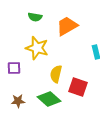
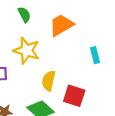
green semicircle: (35, 17) -> (24, 15), turned -128

